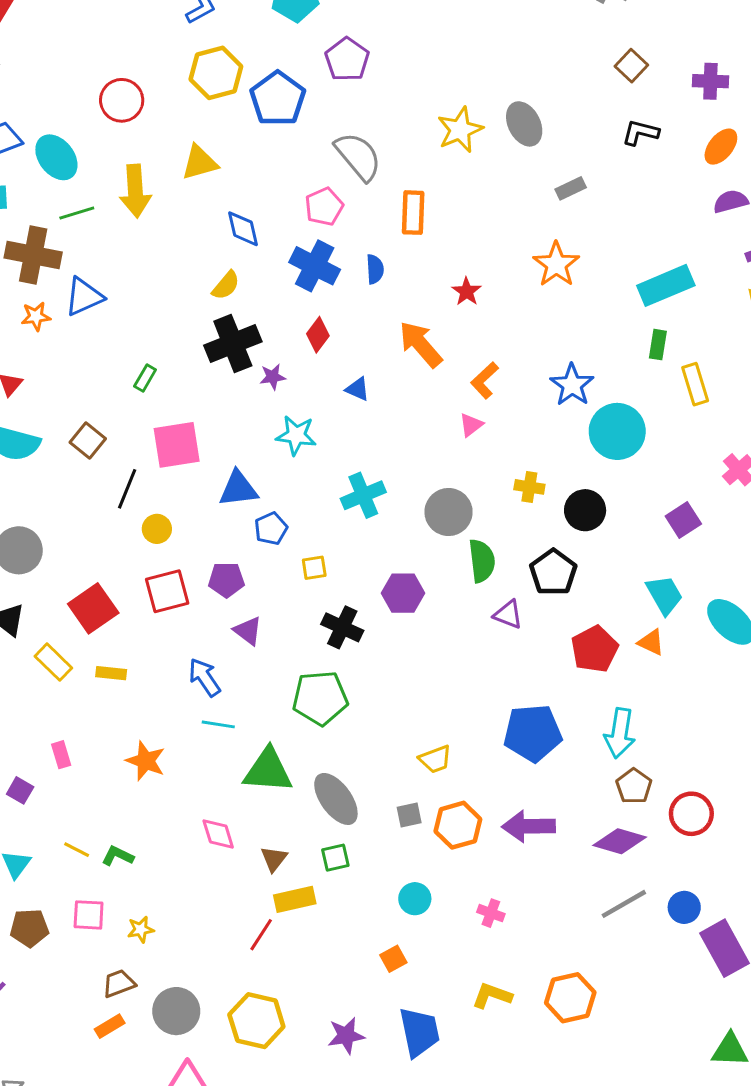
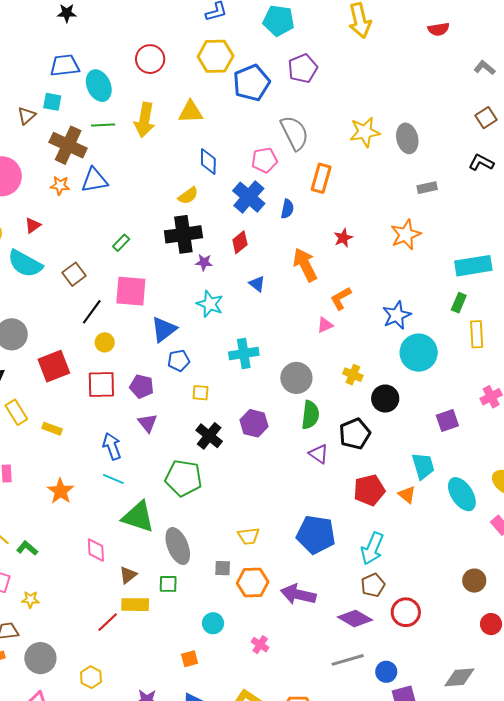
blue triangle: (238, 489) -> (164, 329), turned -44
red square: (93, 608) -> (54, 366), moved
yellow hexagon: (256, 1021) -> (91, 677), size x0.6

